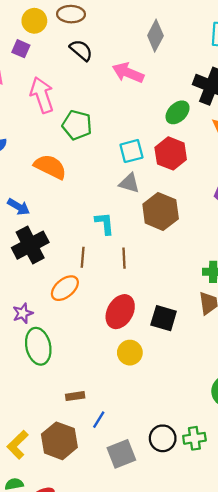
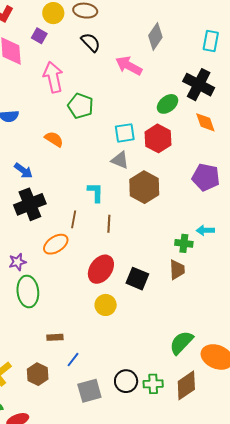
orange semicircle: (50, 167) -> (54, 139), size x0.7
brown hexagon: (59, 441) -> (38, 374), size x0.7

